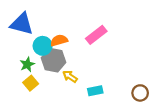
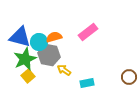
blue triangle: (22, 24) -> (20, 37), moved
green star: (27, 64) -> (25, 59), size x1.6
brown circle: (140, 93) -> (129, 77), moved

